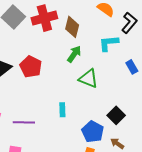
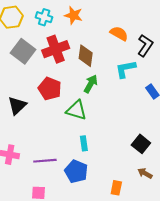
red pentagon: (31, 67) -> (50, 89), moved
green triangle: (88, 79) -> (76, 110), moved
blue pentagon: (93, 132) -> (76, 171), moved

